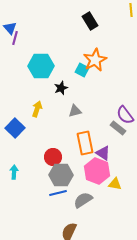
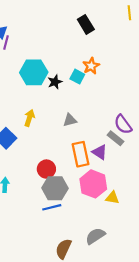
orange star: (95, 60) -> (91, 66), size x0.7
black star: (61, 88) -> (55, 82), moved
purple triangle: (103, 153) -> (100, 152), moved
gray semicircle: (83, 200) -> (95, 236), moved

